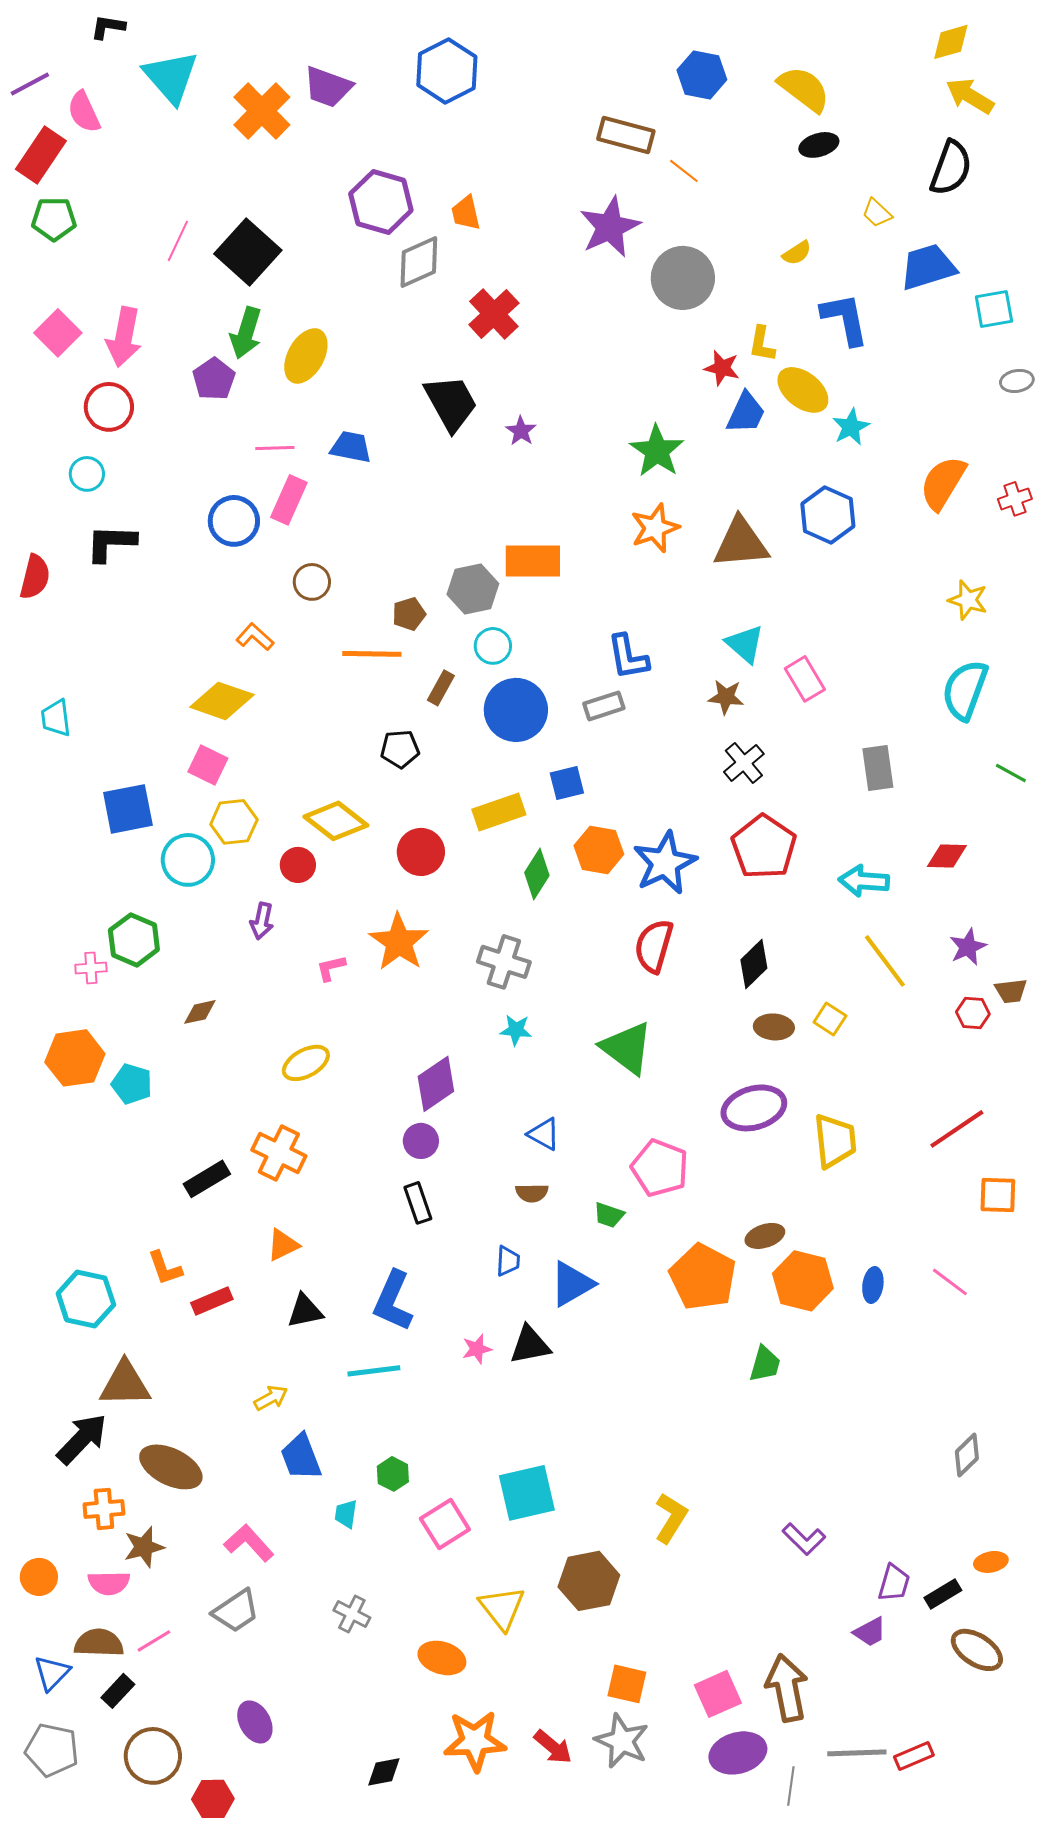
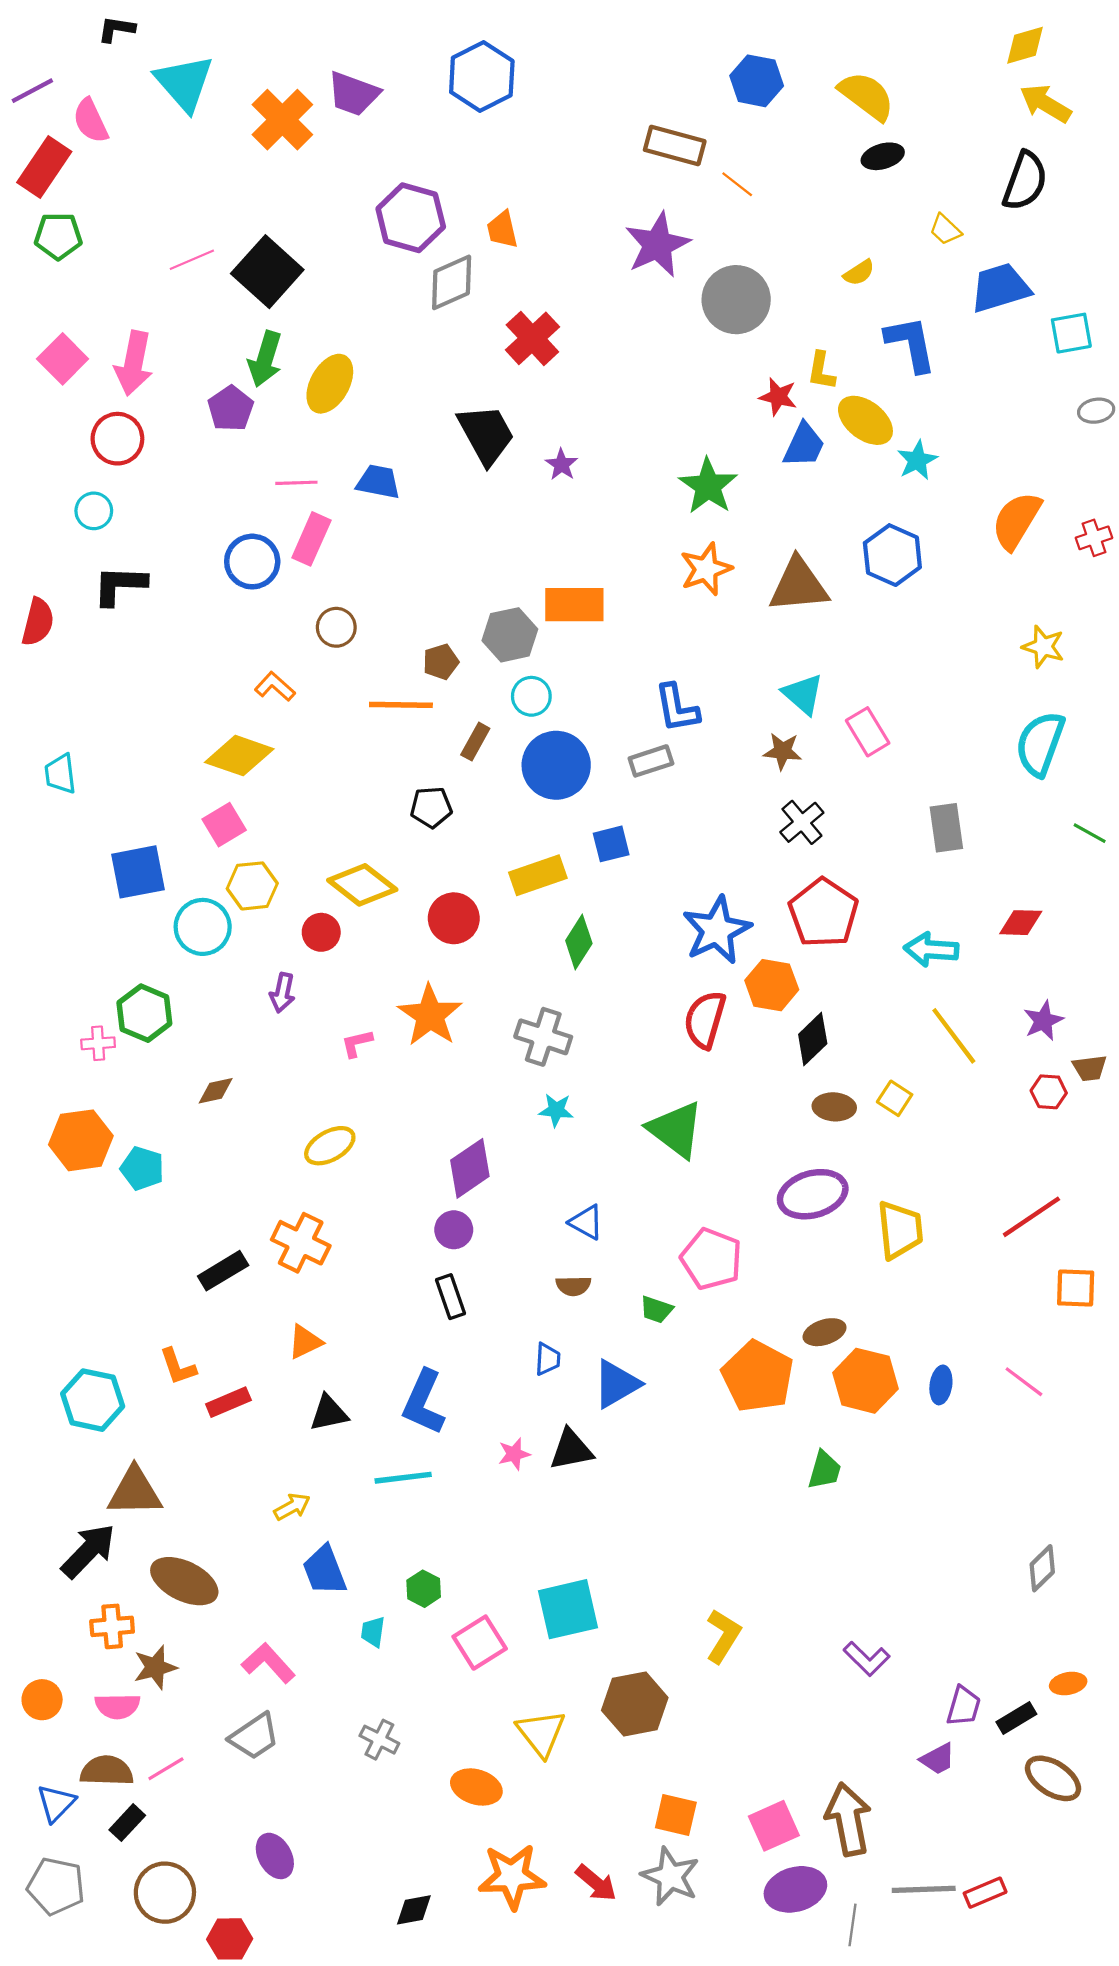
pink line: (178, 241) -> (192, 260), turned 42
pink square: (208, 765) -> (224, 825), turned 33
orange hexagon: (599, 850) -> (772, 985), moved

